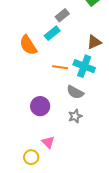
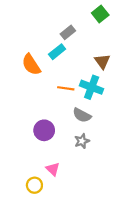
brown triangle: (94, 42) -> (102, 61), turned -42

